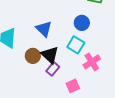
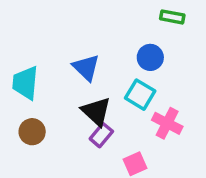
brown circle: (33, 56) -> (32, 132), moved
pink cross: (92, 62) -> (167, 123), turned -30

